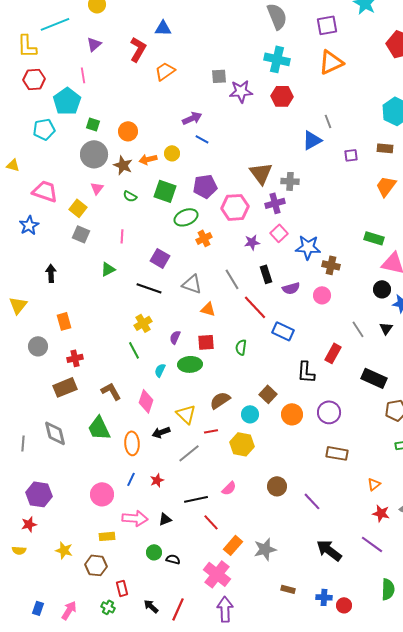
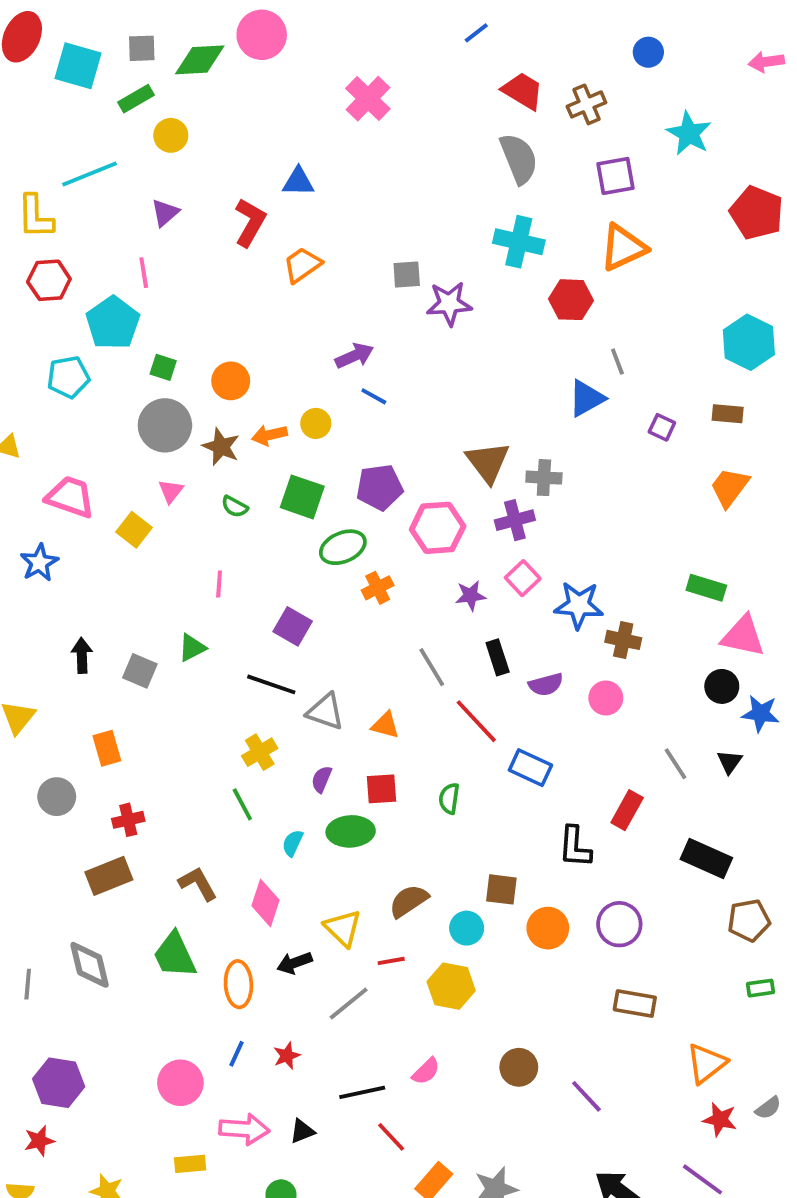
red hexagon: (282, 96) -> (571, 300), moved
purple square: (351, 155) -> (662, 427), turned 32
gray square: (81, 234) -> (140, 671), moved
gray triangle: (192, 284) -> (325, 712), moved
brown square: (268, 394) -> (501, 889), turned -36
orange triangle: (374, 484) -> (706, 1063), size x1.6

